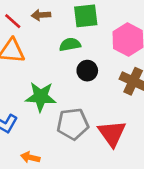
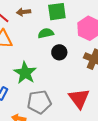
green star: (41, 97) -> (25, 73), turned 30
gray pentagon: (73, 124) -> (39, 102), moved

